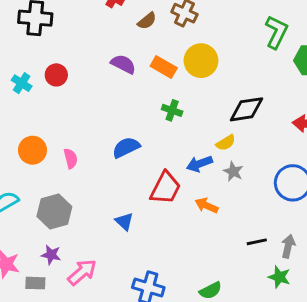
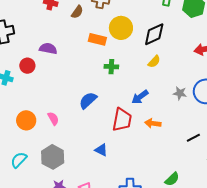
purple semicircle: (123, 64) -> (48, 49), moved
black diamond: (246, 109) -> (154, 34), moved
yellow semicircle: (226, 143) -> (154, 62), moved
gray star: (233, 171) -> (180, 93), moved

